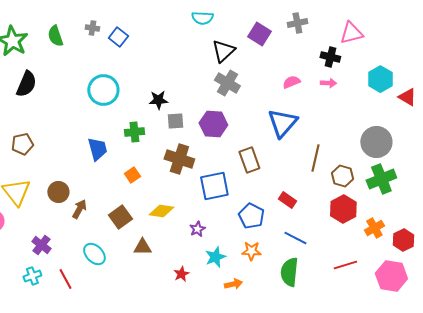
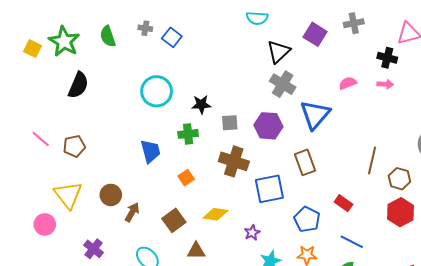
black star: (158, 100) -> (201, 104), moved
blue triangle: (282, 123) -> (315, 115), moved

